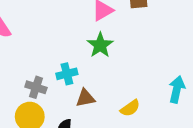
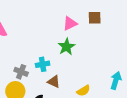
brown triangle: (85, 98) -> (54, 82), turned 32

